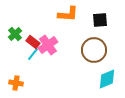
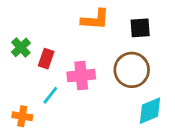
red rectangle: (33, 42) -> (46, 59), turned 72
pink cross: (48, 45) -> (81, 76), moved, turned 30
cyan line: (33, 54) -> (50, 95), moved

